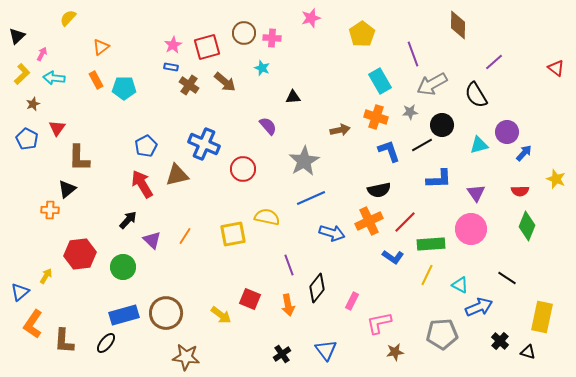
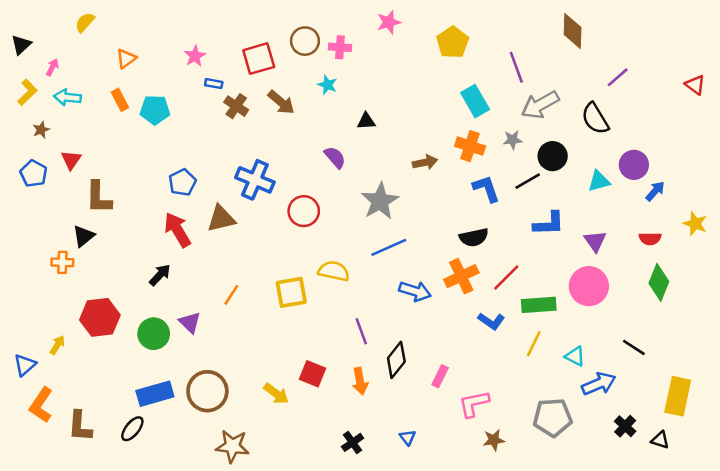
pink star: (173, 45) -> (195, 56), moved
purple triangle: (152, 240) -> (190, 322), moved
blue triangle: (326, 350) -> (408, 437), size x0.6

